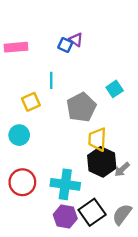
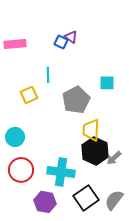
cyan square: (115, 89) -> (107, 83), turned 35
cyan circle: (19, 135) -> (15, 137), moved
purple hexagon: (65, 217) -> (45, 202), moved

